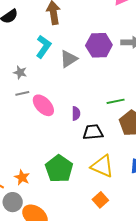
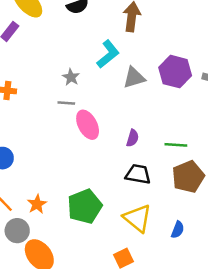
purple semicircle: (76, 113) -> (133, 138), moved

